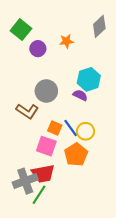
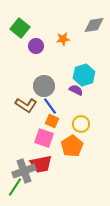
gray diamond: (99, 26) -> (94, 25), turned 35
blue line: (71, 128) -> (50, 106), moved
green line: (39, 195) -> (15, 187), moved

